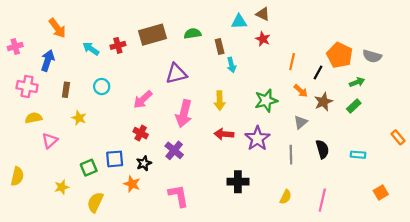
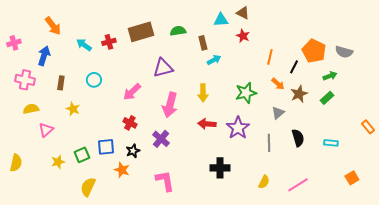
cyan arrow: (231, 65) -> (214, 60), turned -104
yellow star: (62, 187) -> (58, 162), moved
pink line: (322, 200) -> (298, 185), turned 45

